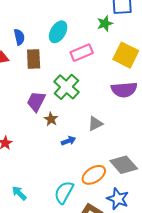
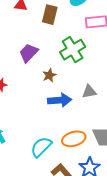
purple trapezoid: (36, 101) -> (29, 53), moved
blue arrow: (68, 141) -> (60, 100), size x1.6

